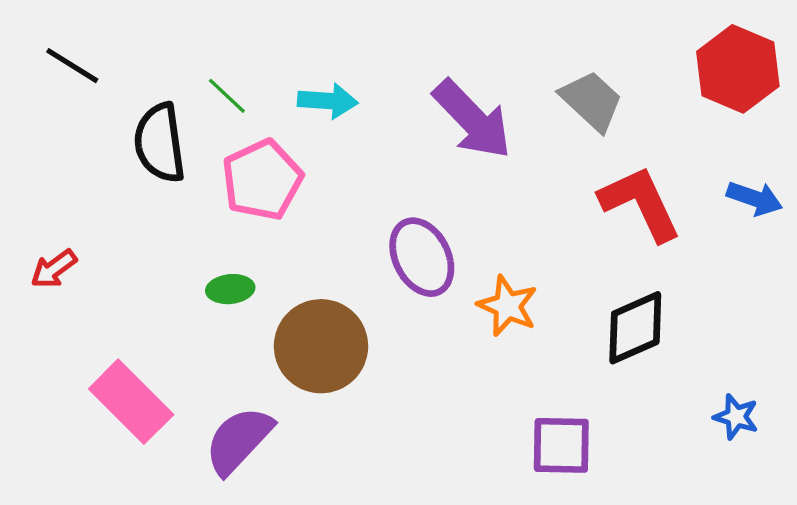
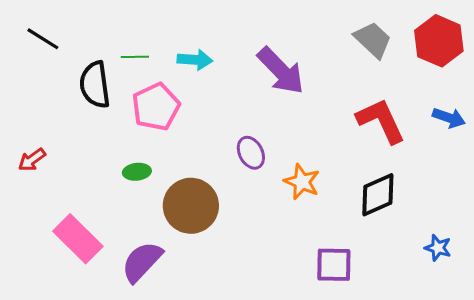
green line: (227, 96) -> (135, 57), turned -44
gray trapezoid: (592, 101) -> (373, 40), moved
purple ellipse: (422, 257) -> (251, 153), size x0.7

